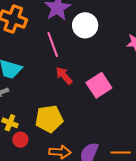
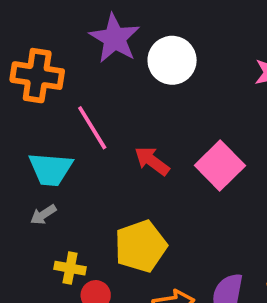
pink line: (53, 44) -> (92, 128), moved

